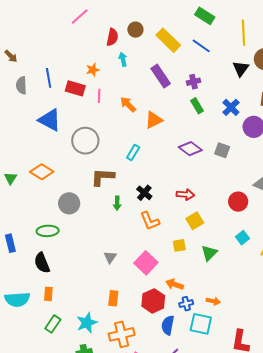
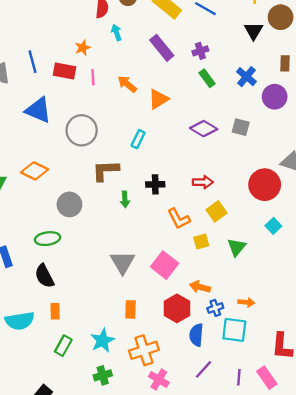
black cross: (144, 193) -> (155, 184), turned -35
red circle: (238, 202) -> (265, 185), size x1.4
orange L-shape: (150, 221) -> (179, 219), moved
gray triangle: (110, 257) -> (122, 262), size x1.6

